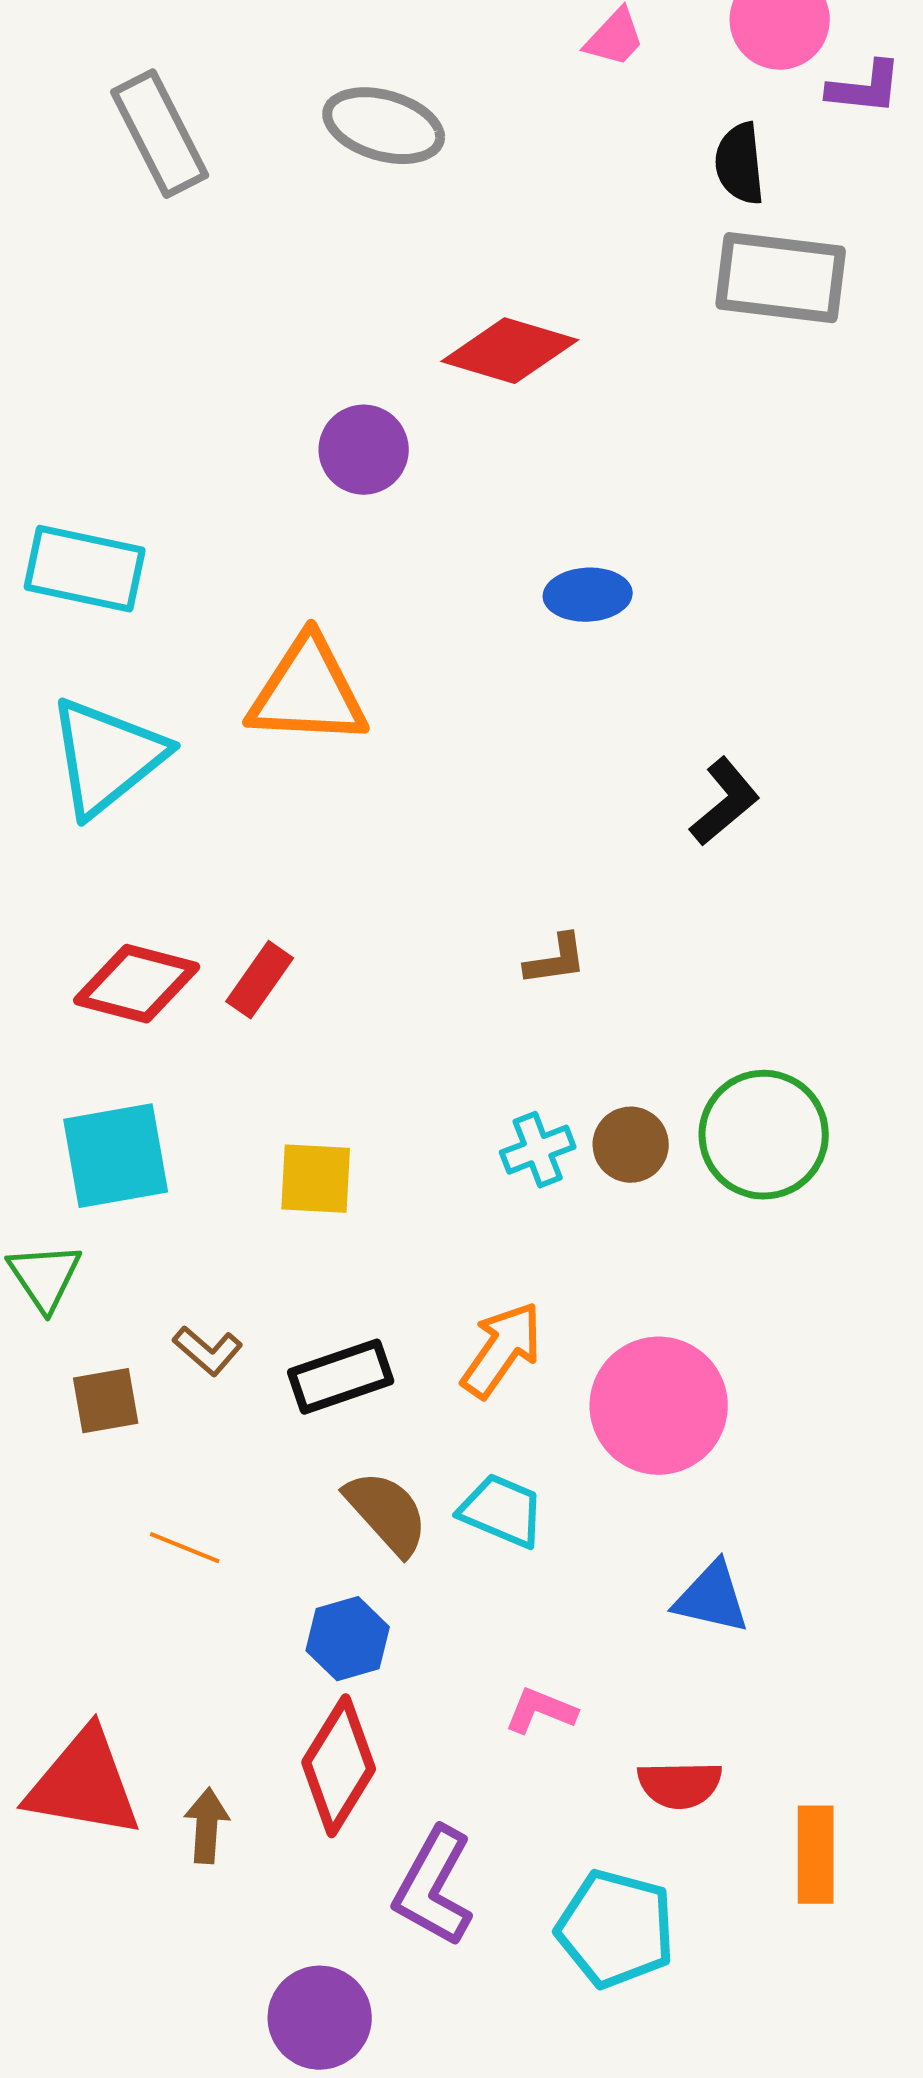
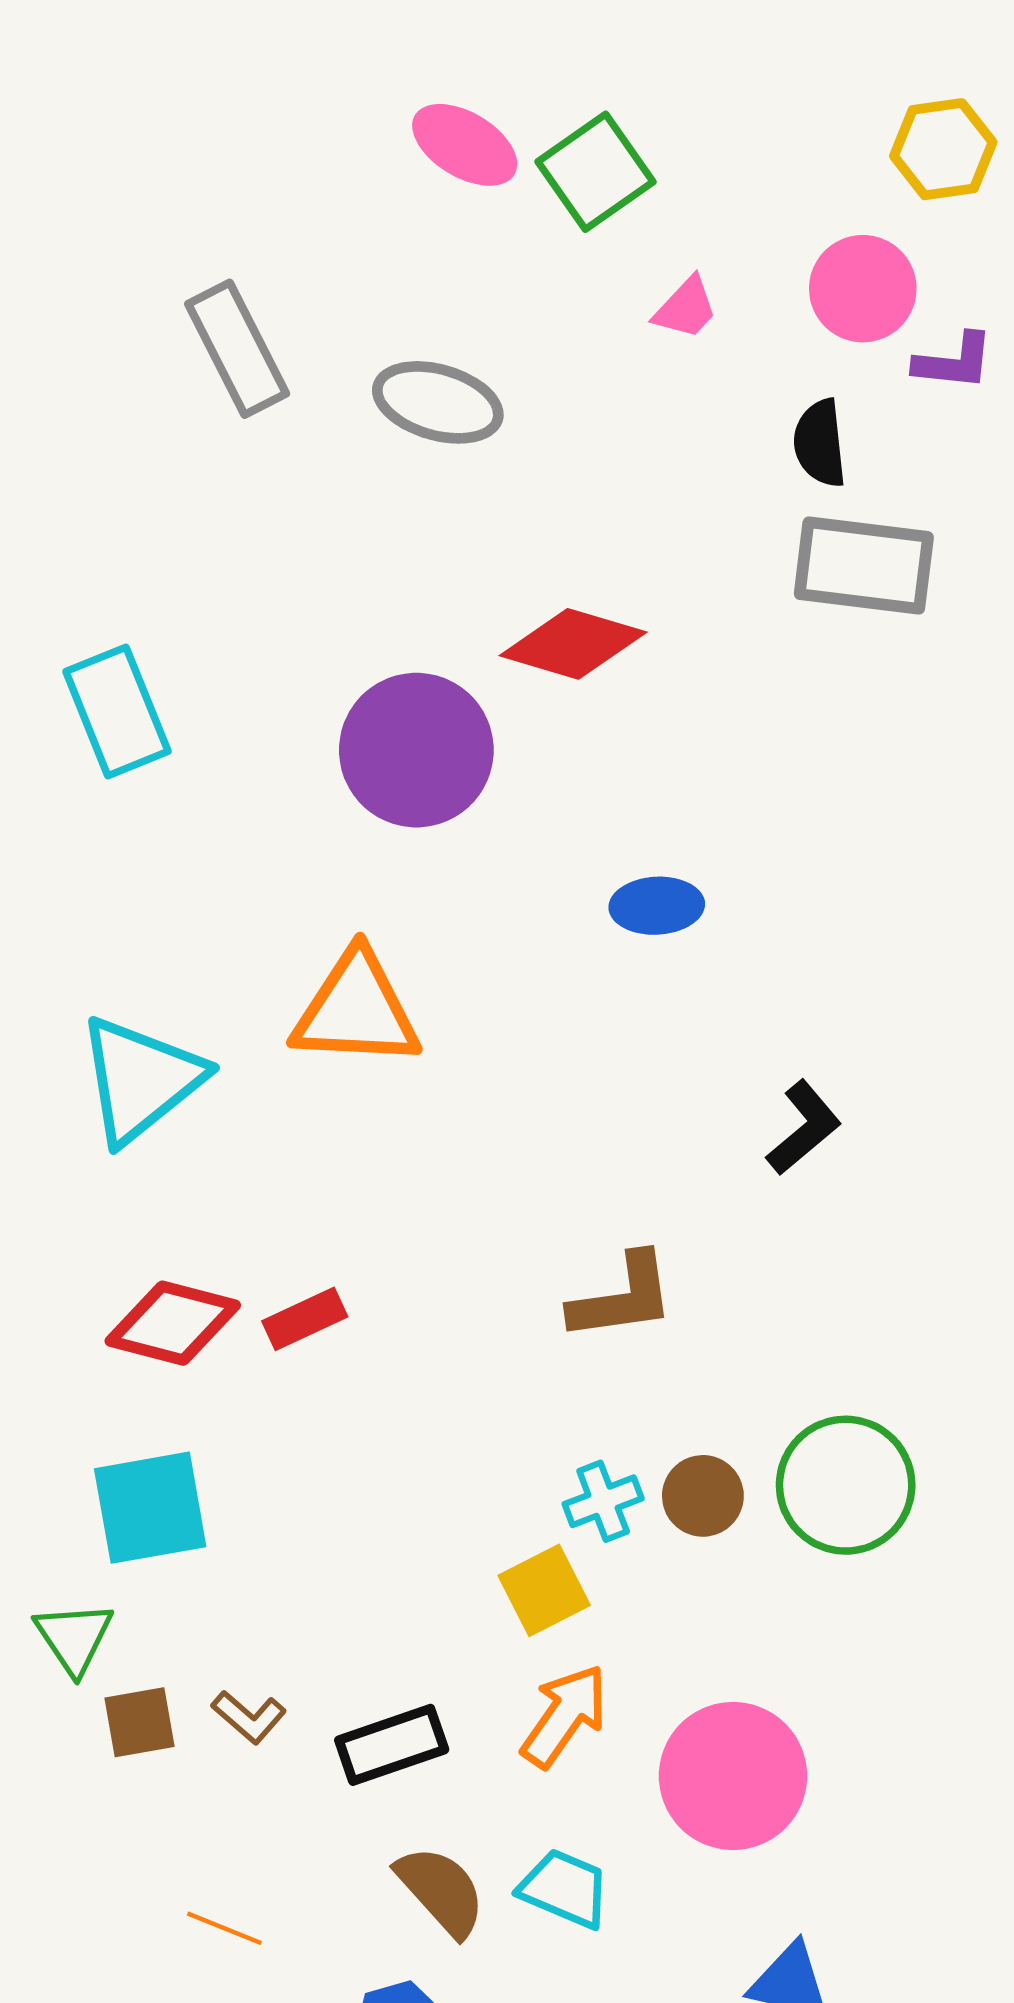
gray rectangle: (160, 134) -> (237, 349), moved
purple circle: (364, 450) -> (416, 750), size x1.6
cyan rectangle: (85, 569) -> (117, 711), moved, turned 56
brown L-shape: (556, 960) -> (622, 1297), size x1.6
red rectangle: (260, 980) -> (305, 1319), turned 30
yellow square: (316, 1179) -> (544, 1590), moved, turned -30
brown square: (106, 1401) -> (140, 1722), moved

